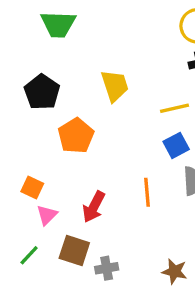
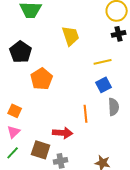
yellow trapezoid: (115, 86) -> (71, 36), moved
red arrow: (94, 207) -> (63, 133), moved, turned -114
pink triangle: (47, 215) -> (14, 132), moved

